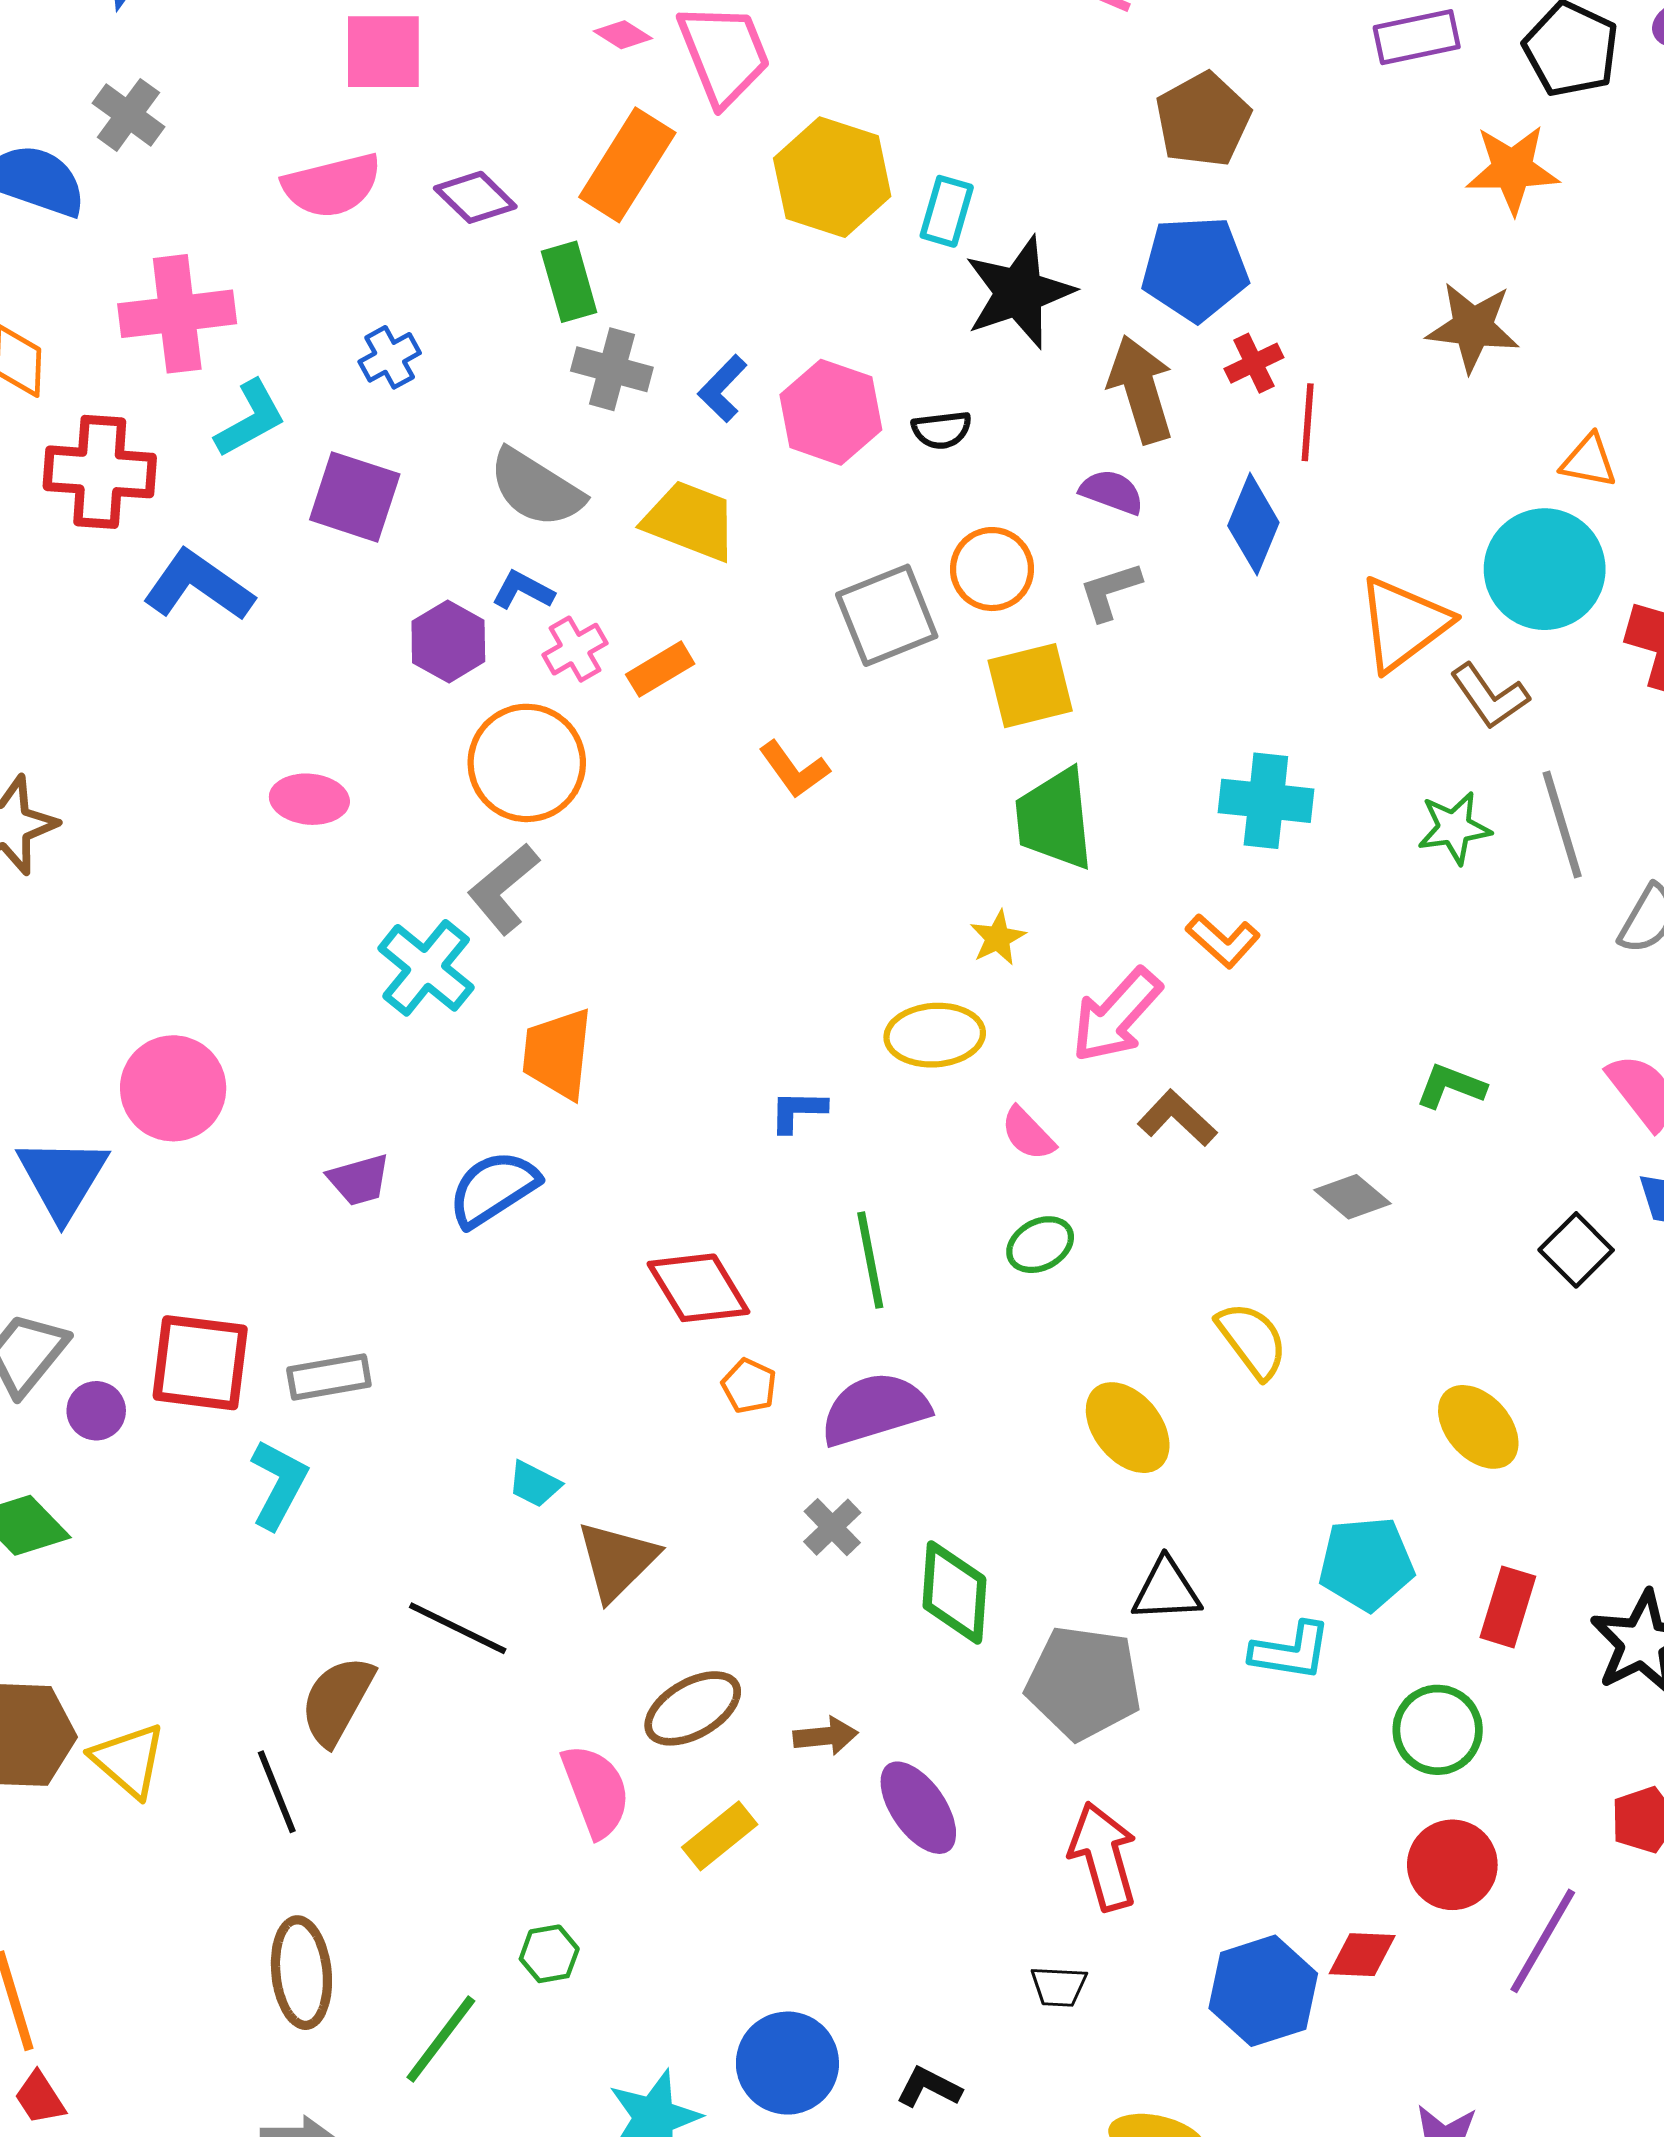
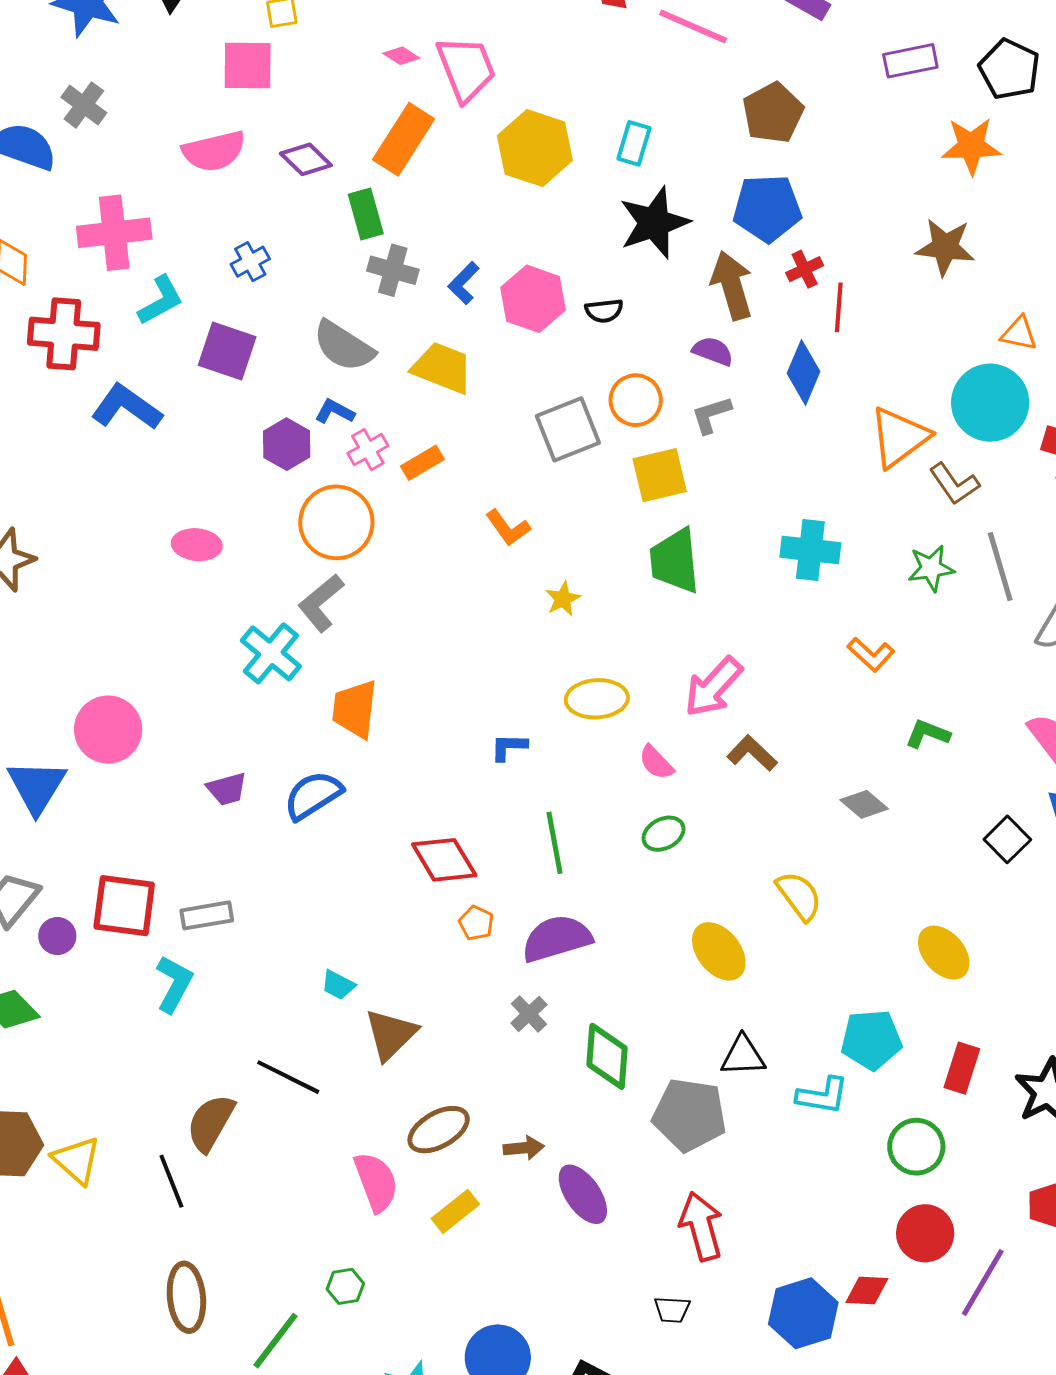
cyan rectangle: (947, 211) -> (634, 143), moved
yellow star: (998, 938) -> (563, 599), moved
orange L-shape: (1223, 941) -> (871, 654), moved

